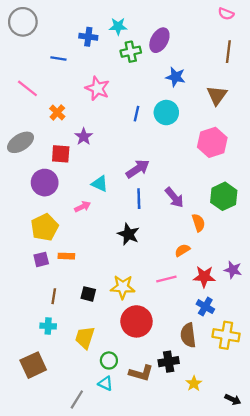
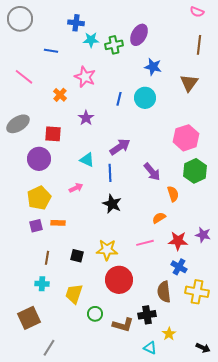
cyan star: (118, 26) -> (91, 40), moved
blue cross: (88, 37) -> (76, 23), moved
orange cross: (57, 113) -> (60, 95), moved
purple star: (84, 137) -> (86, 118), moved
pink hexagon: (212, 142) -> (186, 138), moved
blue line: (139, 199) -> (110, 173), moved
pink arrow: (83, 207) -> (76, 188), moved
cyan triangle: (105, 383) -> (150, 348), moved
gray line: (77, 400) -> (49, 348), moved

